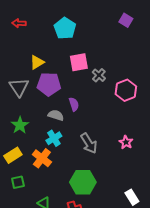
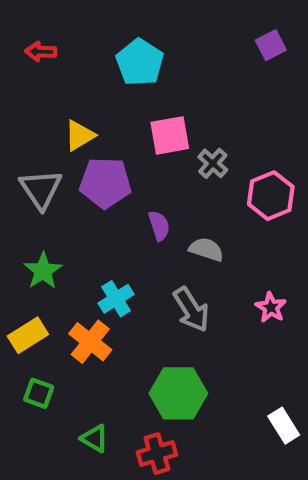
purple square: (126, 20) -> (271, 45), turned 32
gray semicircle: (56, 115) -> (206, 249), moved
green square: (18, 182) -> (39, 393), turned 32

